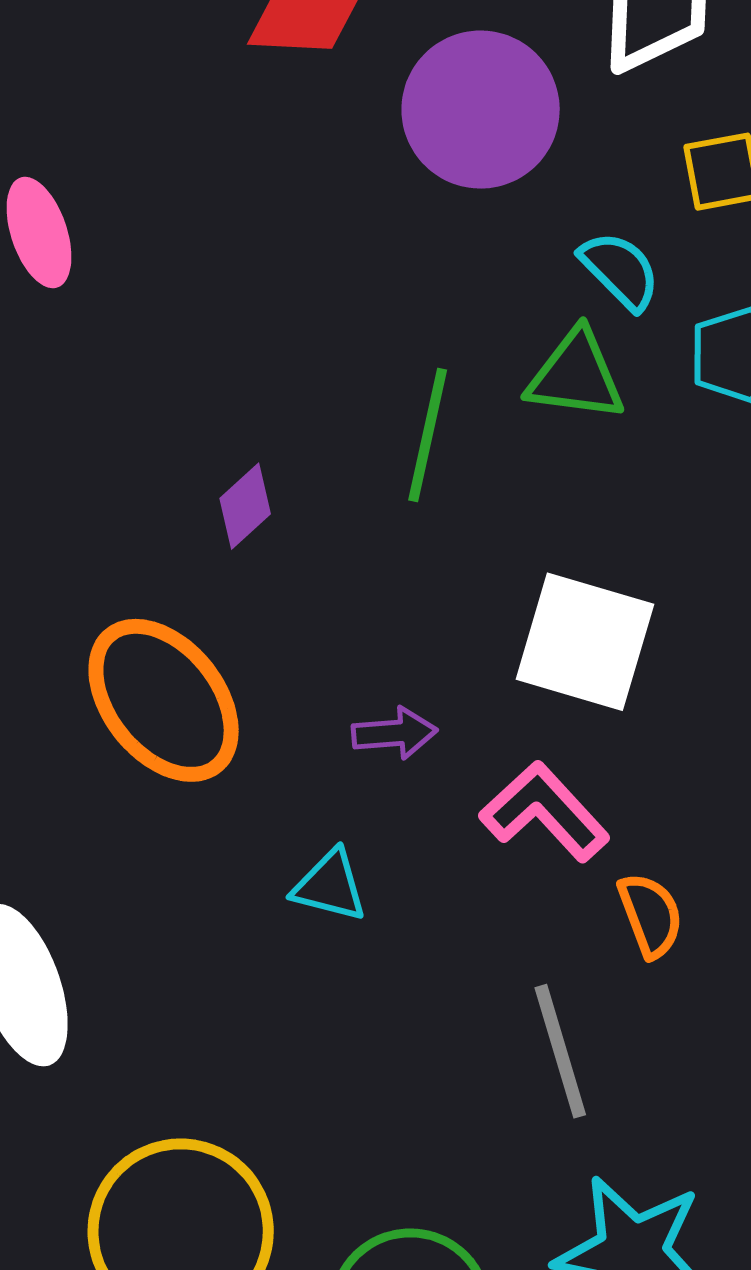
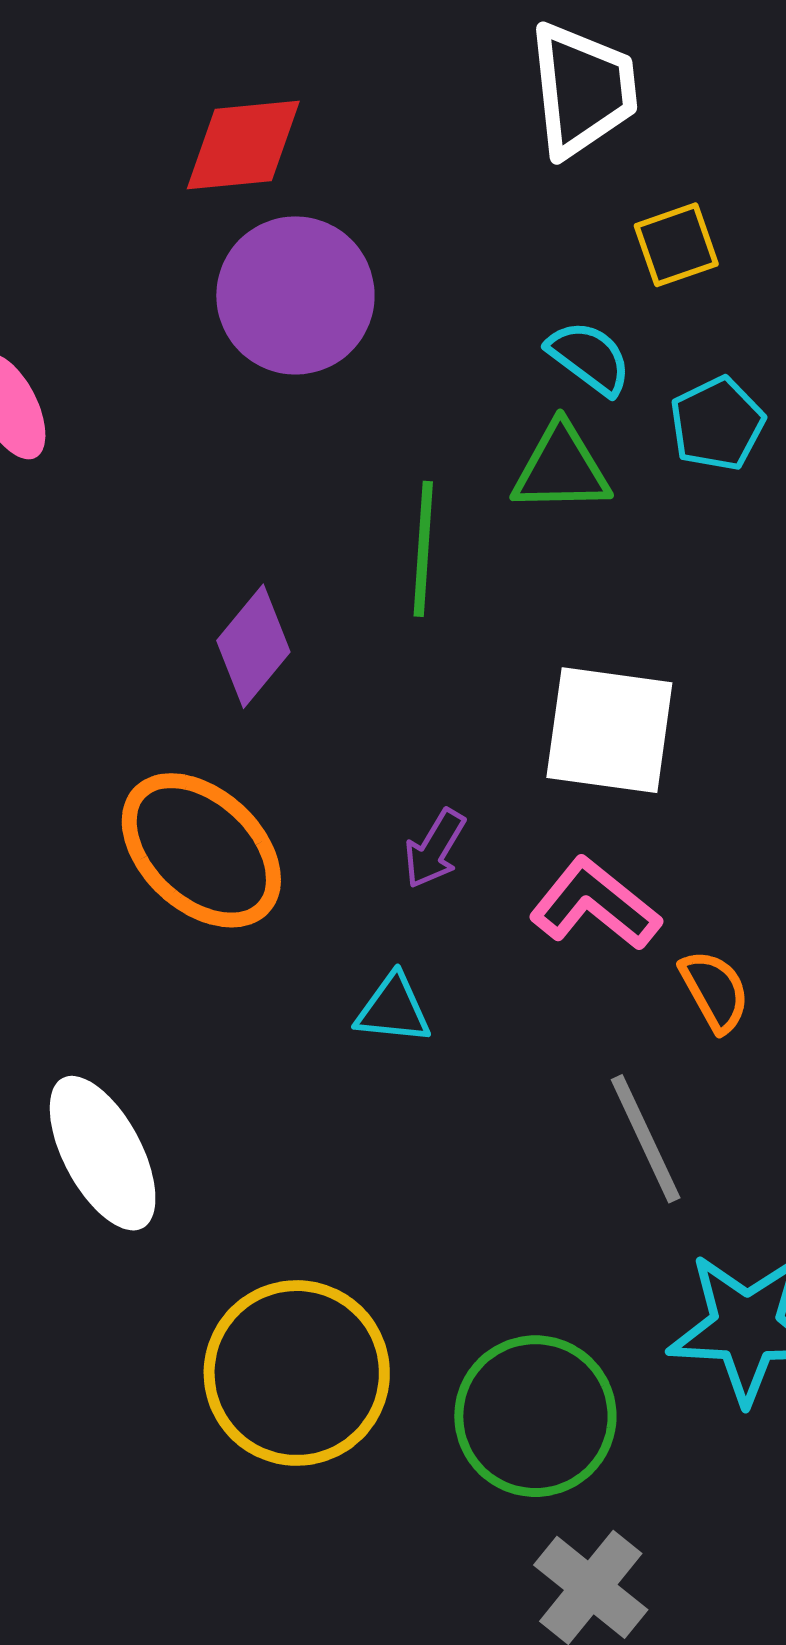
purple circle: (481, 110) -> (295, 295), moved
purple diamond: (245, 506) -> (253, 646), size x1.4
purple arrow: (394, 733) -> (435, 849), turned 134

